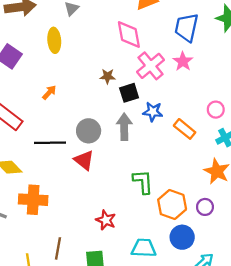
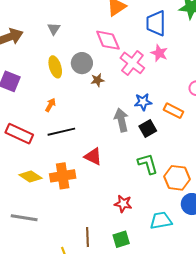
yellow ellipse: (54, 40) -> (55, 67), moved
black square: (129, 93) -> (148, 128), moved
gray circle: (89, 131) -> (82, 63), moved
black line: (50, 143) -> (61, 132), moved
orange cross: (33, 200) -> (63, 176), moved

